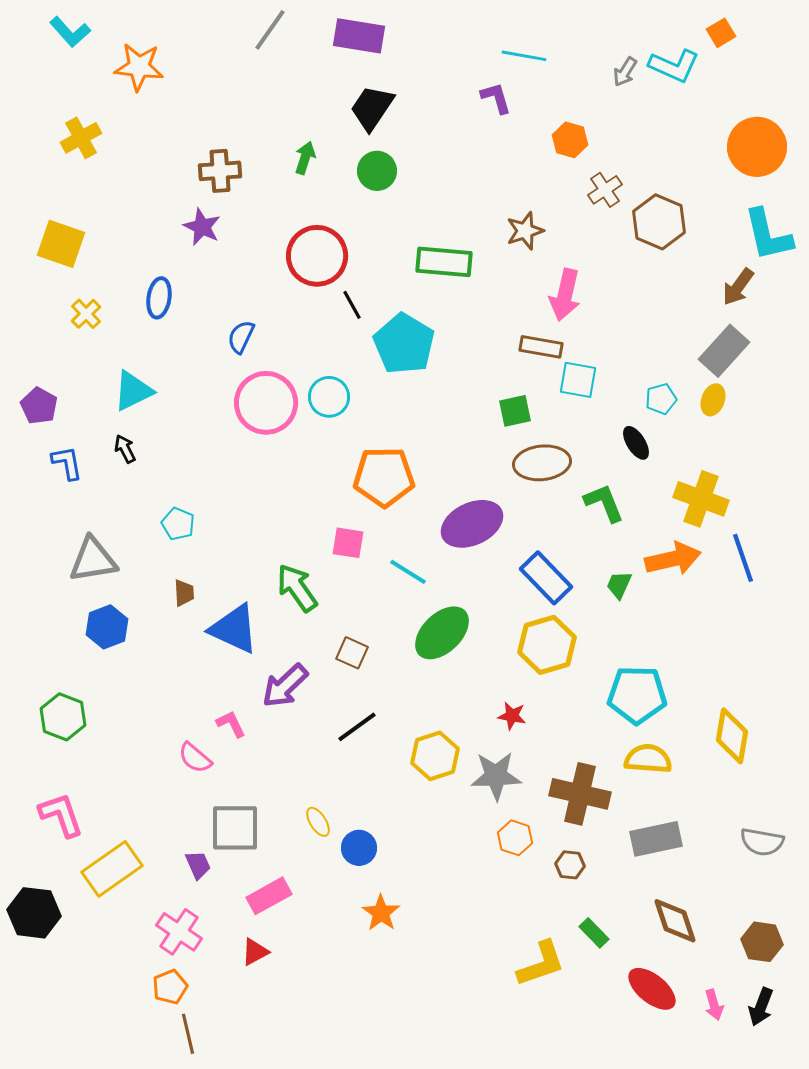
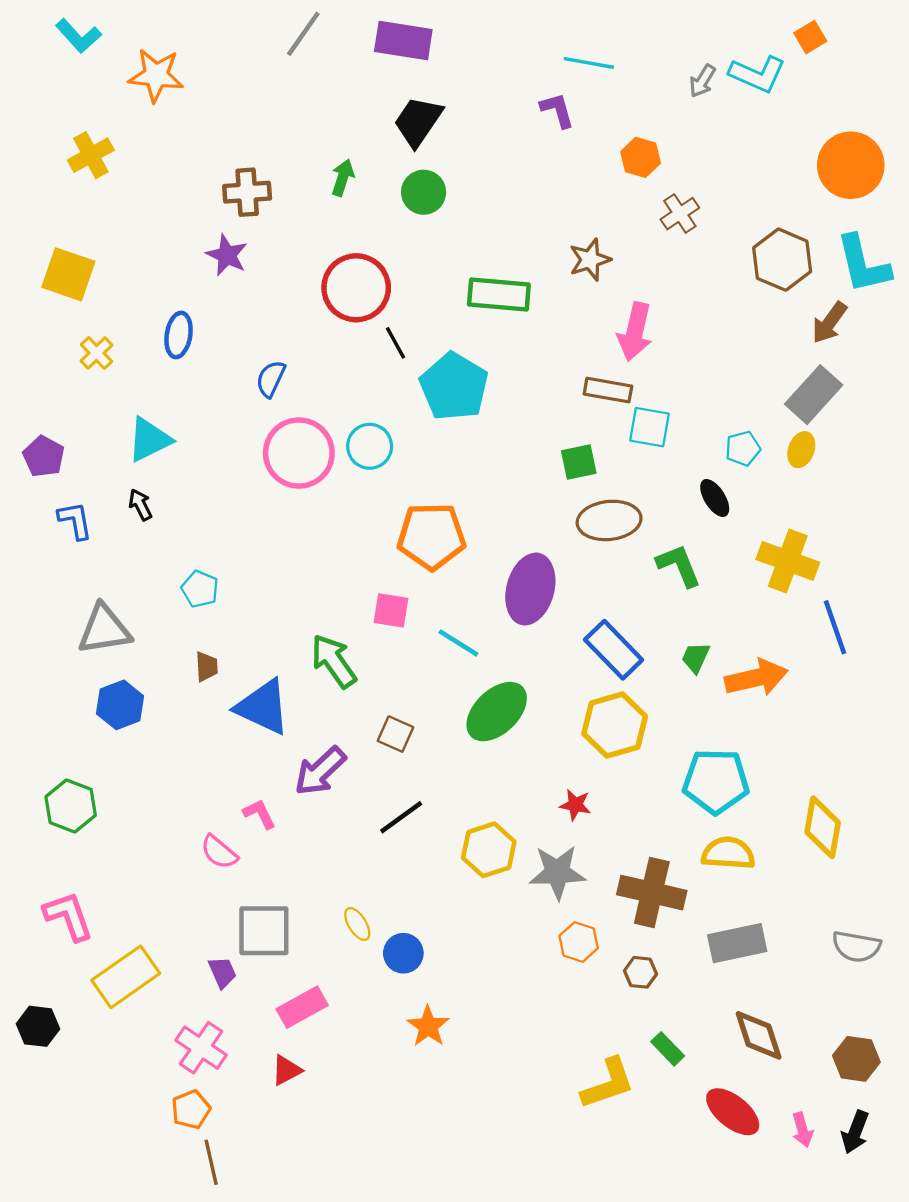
brown hexagon: (659, 222) -> (782, 260), moved
purple ellipse: (472, 524) -> (530, 589), turned -50
orange arrow: (673, 559) -> (756, 678), moved
black hexagon: (34, 913) -> (38, 1026), size x0.7

